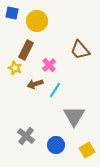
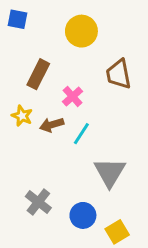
yellow circle: (37, 21) -> (81, 31), moved
brown trapezoid: (80, 50) -> (119, 74), turned 30
yellow star: (15, 68) -> (22, 116), moved
yellow square: (87, 150) -> (117, 232), moved

